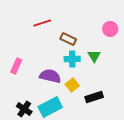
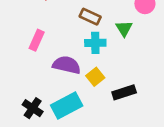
green triangle: (94, 56) -> (124, 28), moved
pink rectangle: (16, 66) -> (37, 40), moved

